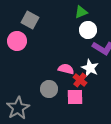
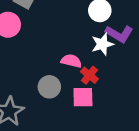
white star: (90, 68) -> (102, 44), moved, turned 30

